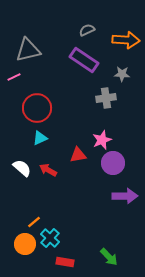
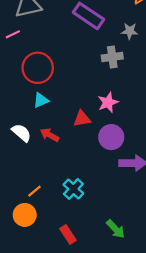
purple circle: (113, 163) -> (111, 137), moved
cyan cross: (50, 238) -> (73, 189), moved
red rectangle: (65, 262) -> (68, 234), turned 48

